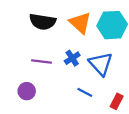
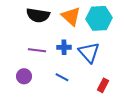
blue cross: (72, 58) -> (64, 47), turned 32
blue line: (85, 92) -> (62, 77), moved

